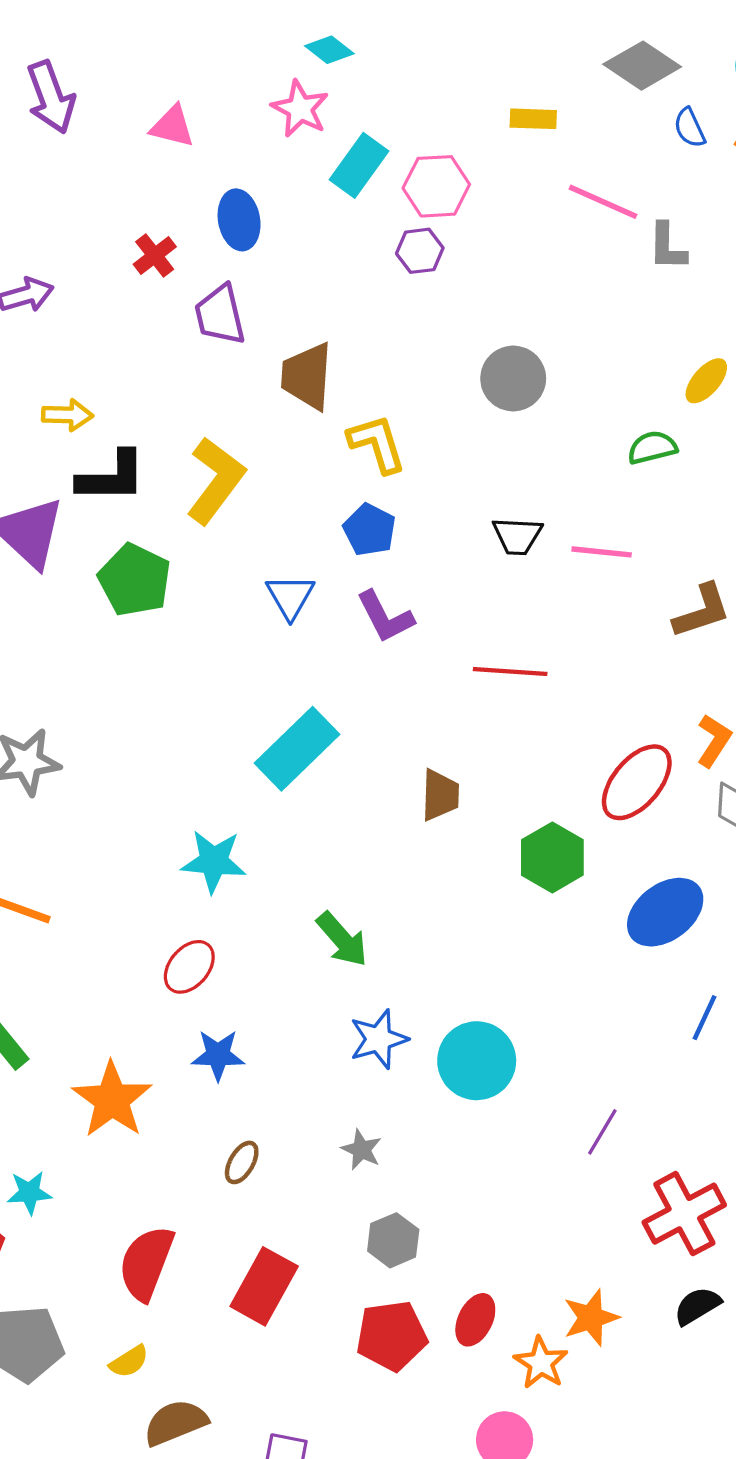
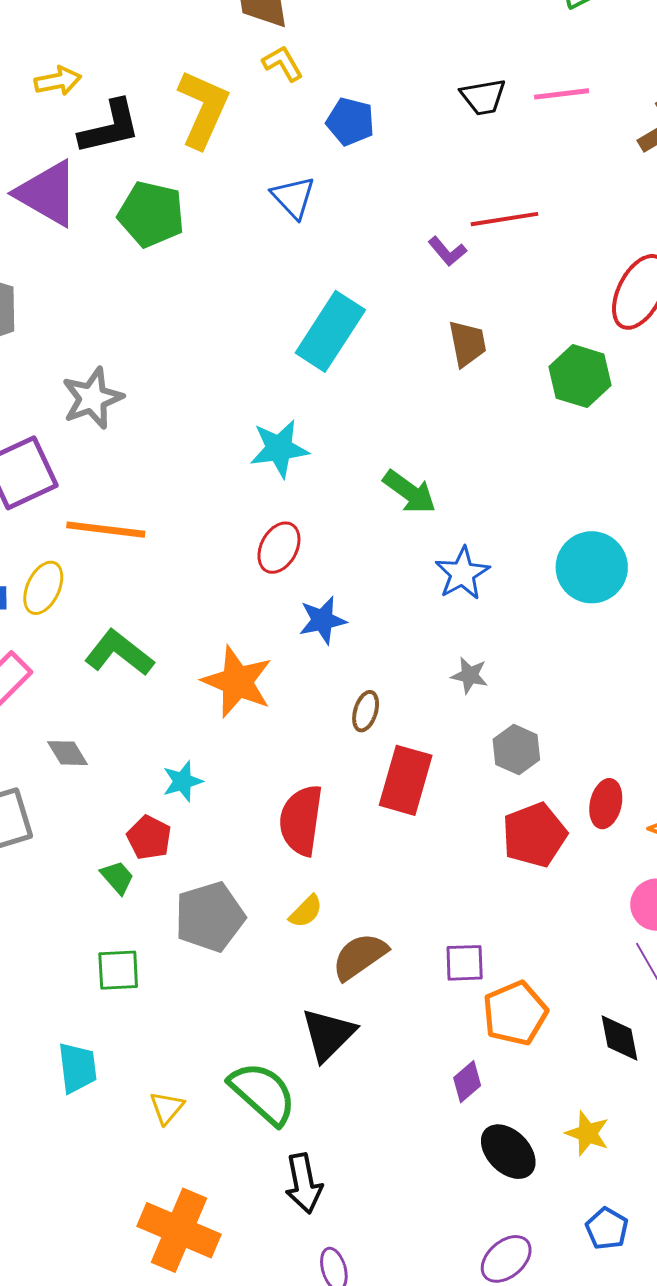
yellow L-shape: (377, 444) -> (283, 63), moved, size x0.7
purple L-shape: (385, 617) -> (447, 251), moved, size x0.7
cyan circle: (477, 1061) -> (592, 567), moved
red rectangle: (264, 1286) -> (406, 780), moved

